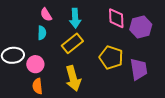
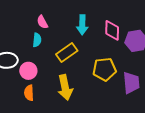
cyan arrow: (75, 18) -> (82, 25), moved
yellow pentagon: (111, 57) -> (104, 69), turned -30

